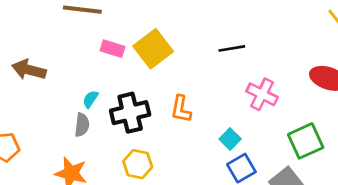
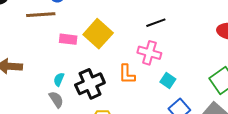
pink cross: (262, 94) -> (149, 53), moved
gray semicircle: (82, 125) -> (56, 99), turned -30
cyan square: (230, 139) -> (168, 80), moved

